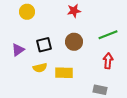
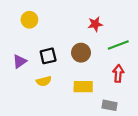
red star: (74, 11) -> (95, 24), moved
yellow rectangle: (64, 73) -> (83, 87), moved

